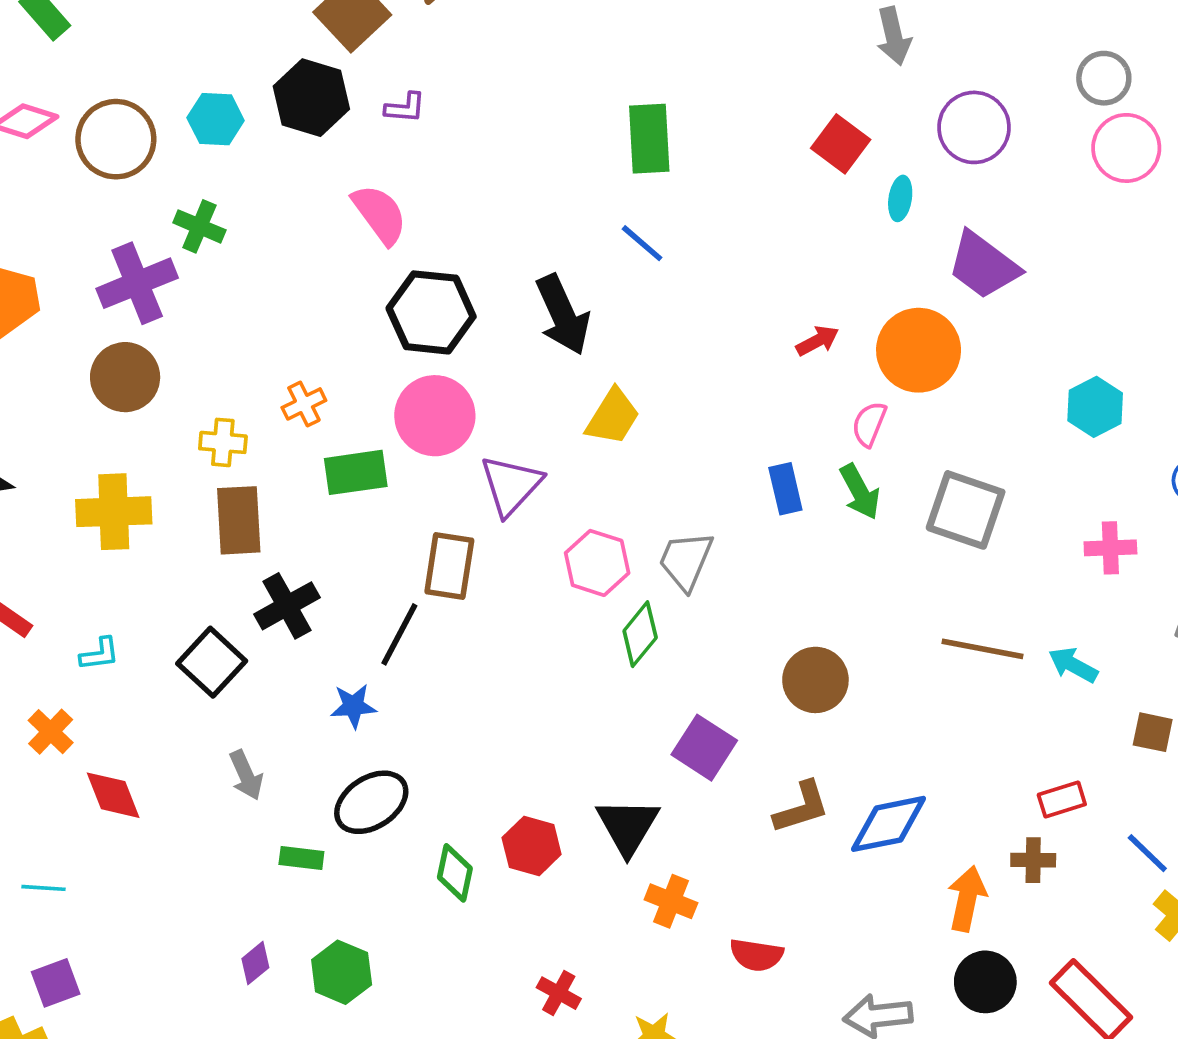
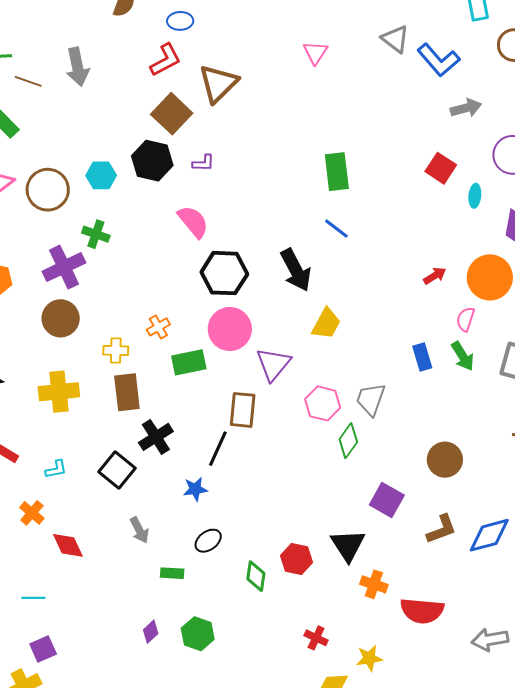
gray arrow: (894, 36) -> (466, 108), turned -88
black ellipse: (371, 802) -> (208, 541), size x0.7
red semicircle: (756, 955) -> (422, 611), size x1.5

